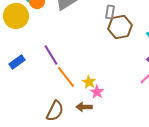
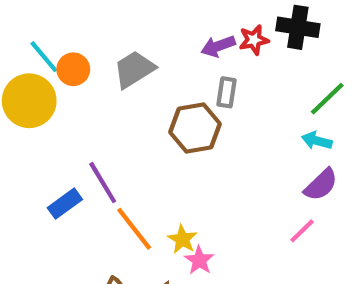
brown hexagon: (120, 27) -> (195, 128), moved
blue rectangle: (17, 62) -> (65, 204), moved

